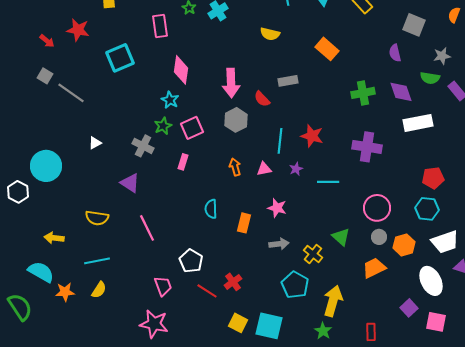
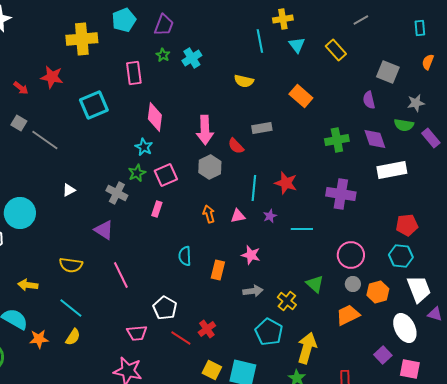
white trapezoid: (445, 242) -> (419, 289), turned -92
cyan line: (97, 261) -> (71, 308), turned 50
pink trapezoid: (163, 286) -> (137, 333), turned 105

